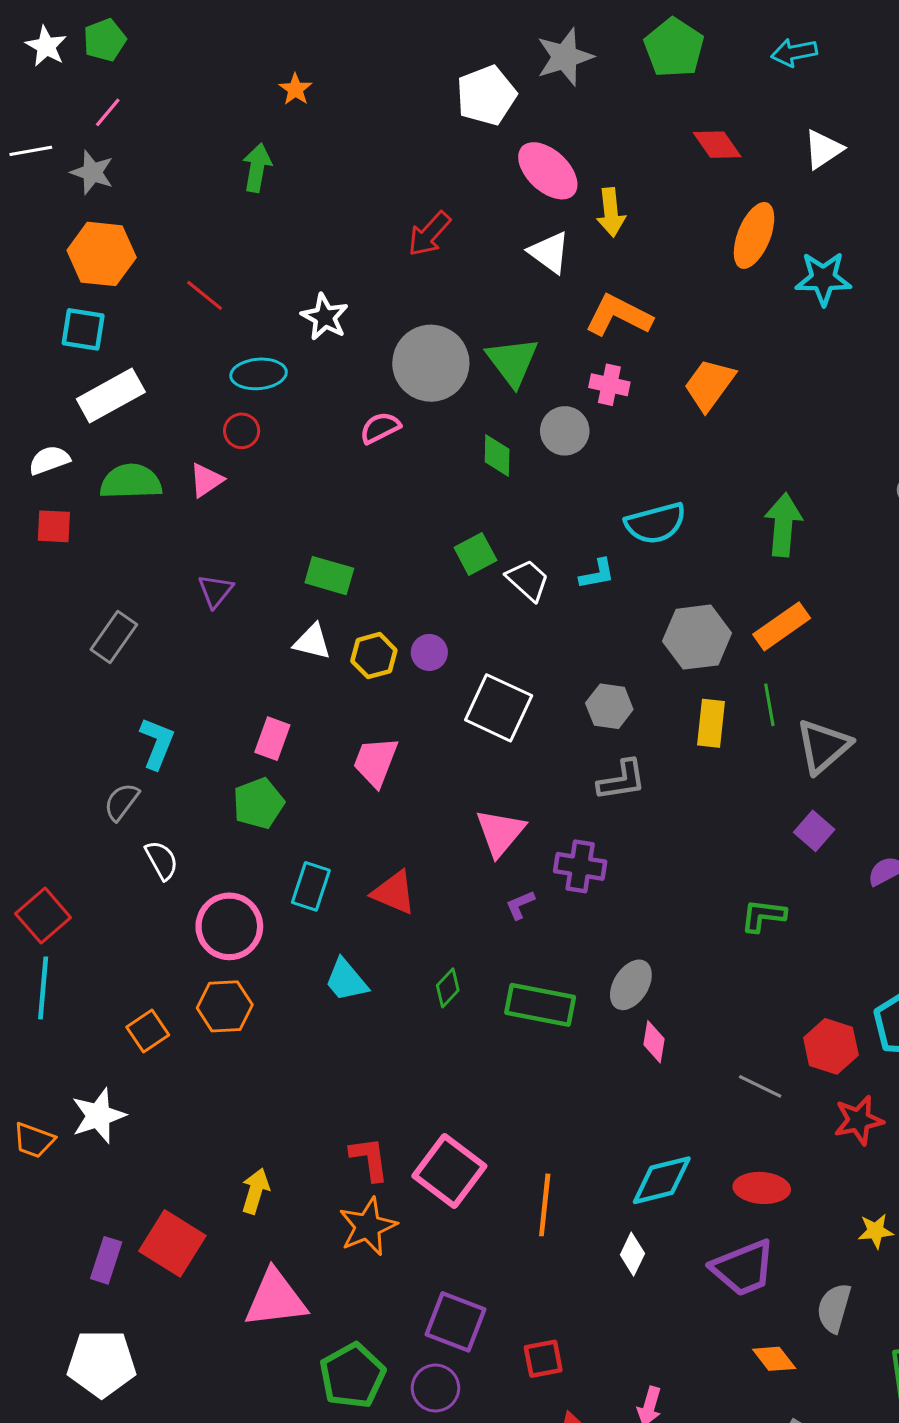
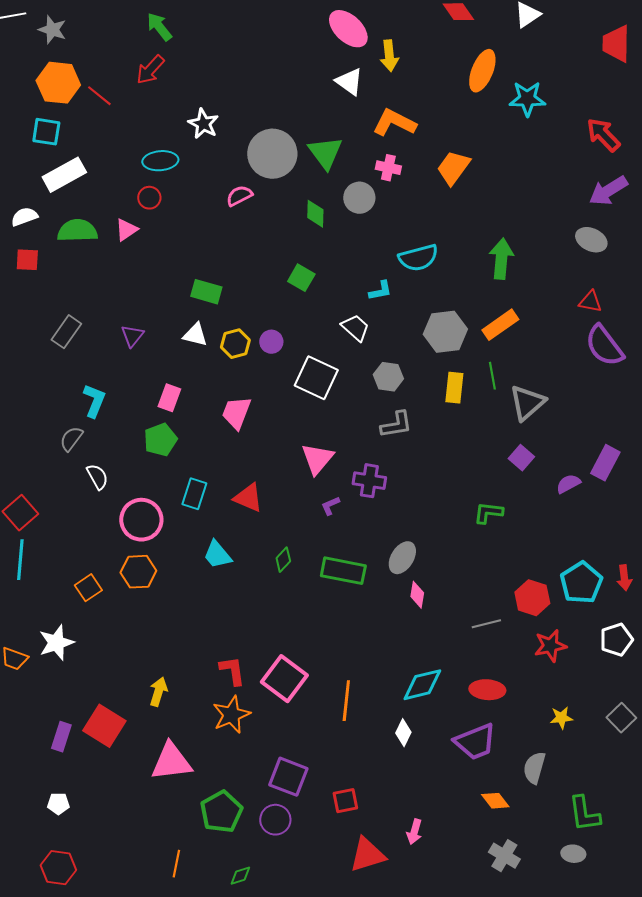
green arrow: (257, 168) -> (159, 27), turned -48
red arrow: (429, 234) -> (150, 70), moved
red line: (205, 295) -> (99, 96), moved
green square: (475, 554) -> (301, 278), turned -32
white trapezoid: (528, 580) -> (355, 328), moved
purple triangle: (215, 591) -> (132, 336), moved
gray line: (760, 1086) -> (486, 624), turned -40
white pentagon: (102, 1363) -> (58, 804), size x0.5

